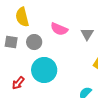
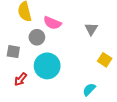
pink semicircle: (59, 29) -> (52, 23), moved
gray square: (11, 42) -> (13, 52), moved

